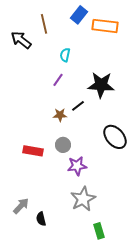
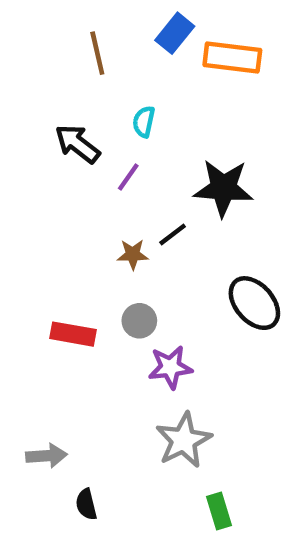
black arrow: (21, 40) -> (77, 144), moved
gray arrow: (21, 206) -> (46, 456), turned 42
black semicircle: (41, 219) -> (86, 504), moved

